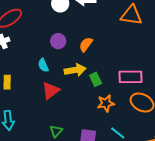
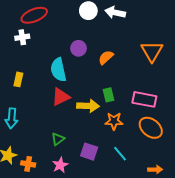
orange triangle: (131, 15) -> (152, 51), moved, turned 40
cyan semicircle: (43, 65) -> (58, 70), size x1.6
yellow arrow: (75, 70) -> (88, 106), moved

